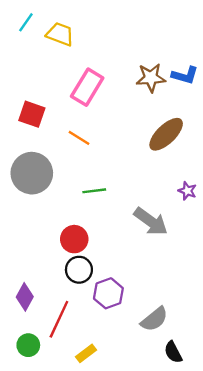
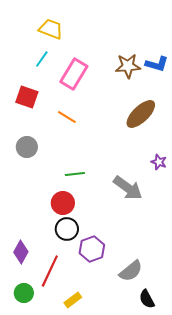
cyan line: (26, 22) -> (42, 59), moved
gray circle: (32, 173) -> (27, 147), size x0.6
green line: (94, 191) -> (75, 174), moved

